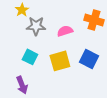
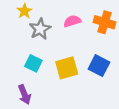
gray star: (36, 26) -> (40, 29), turned -30
pink semicircle: (65, 31) -> (72, 21), moved

